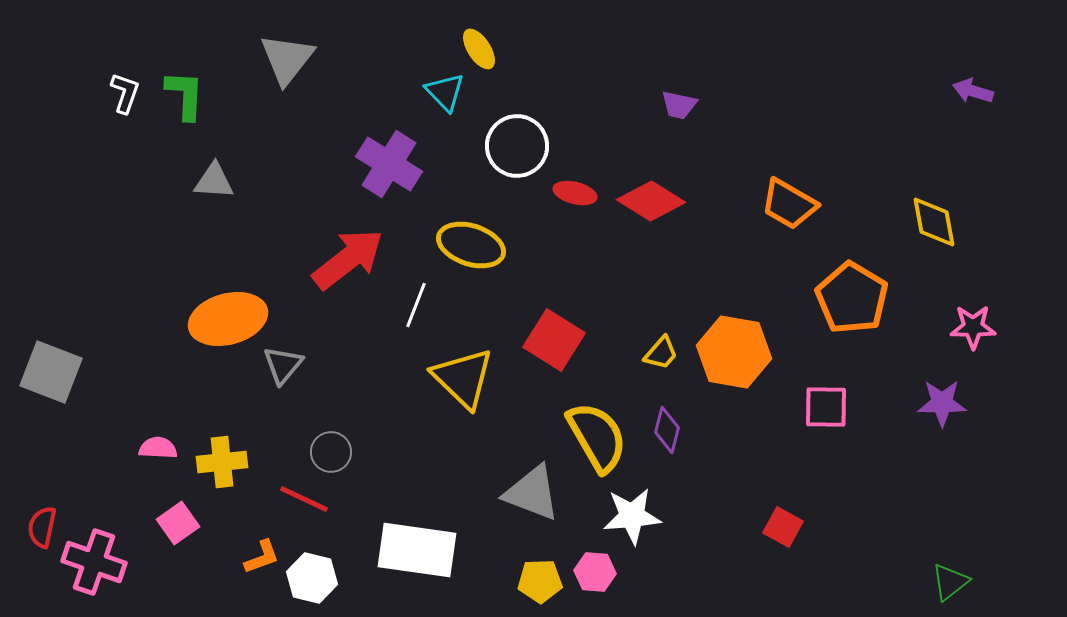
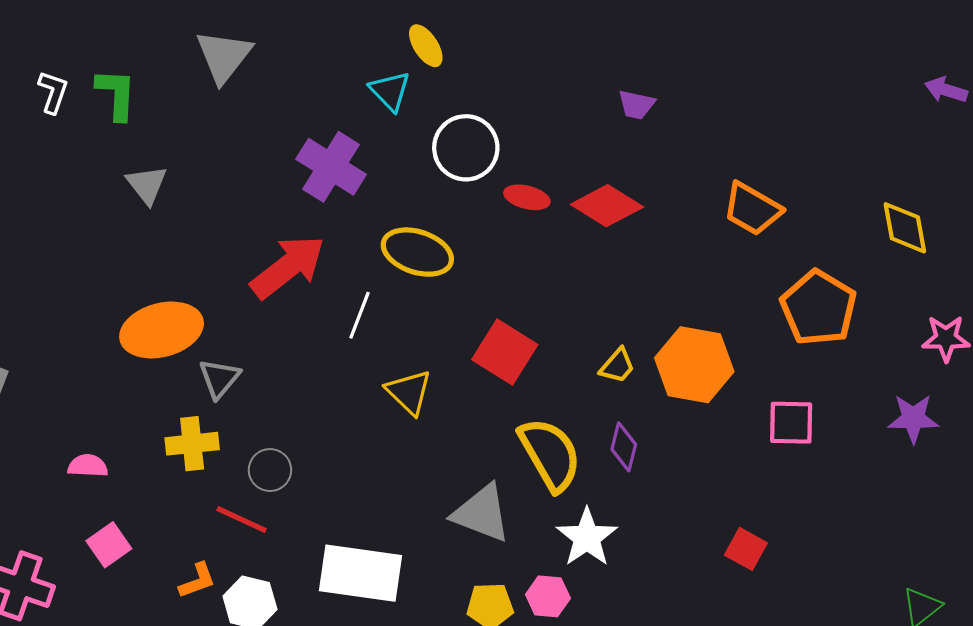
gray triangle: (214, 181) -> (147, 185), turned 48
yellow triangle: (463, 378) -> (409, 392), size x0.7
yellow cross: (222, 462) -> (192, 444), moved
white star: (632, 516) -> (587, 537), turned -30

